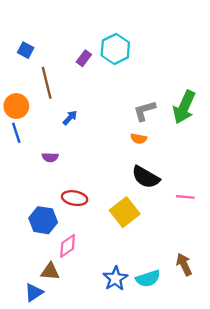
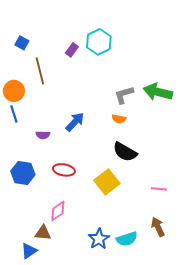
green arrow: (184, 107) -> (158, 92), turned 80
blue arrow: (70, 118) -> (75, 122), moved, size x1.5
pink line: (185, 197) -> (159, 189), moved
blue hexagon: (43, 220) -> (23, 173), moved

